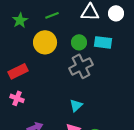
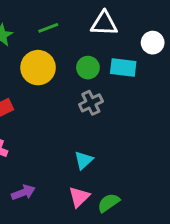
white circle: (116, 13) -> (153, 43), moved
gray cross: (81, 66) -> (91, 103), size x0.7

